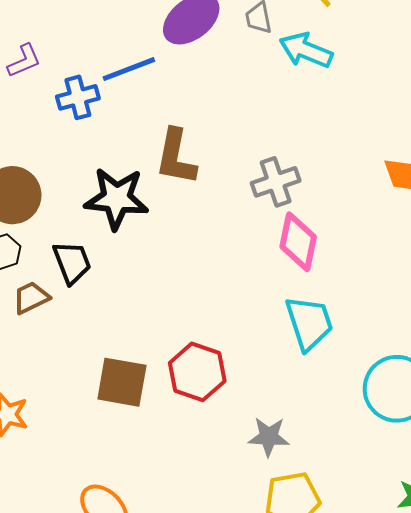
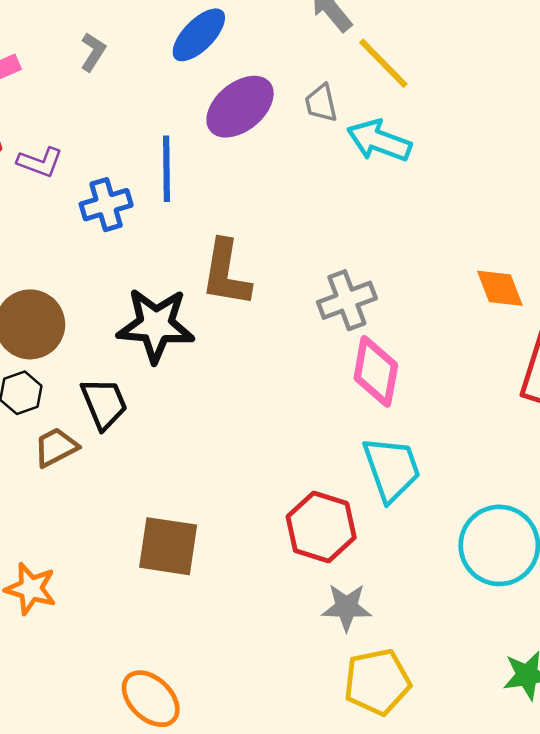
purple L-shape: (24, 61) -> (40, 162), turned 45
blue line: (129, 69) -> (166, 169), turned -68
red hexagon: (197, 372) -> (321, 527), moved

